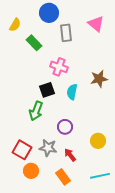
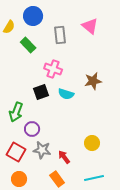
blue circle: (49, 13) -> (33, 16), moved
cyan semicircle: (72, 92) -> (66, 94), turned -84
green arrow: (36, 111) -> (16, 112), moved
purple circle: (65, 127) -> (32, 129), moved
orange circle: (31, 171) -> (19, 179), moved

